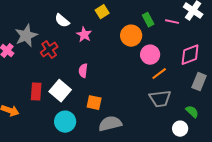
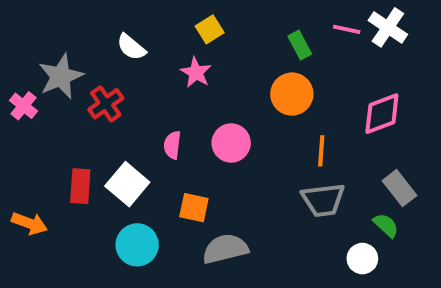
pink line: (172, 22) -> (347, 29), moved
pink star: (84, 35) -> (196, 72), moved
orange circle: (131, 36) -> (292, 94), moved
pink circle: (150, 55) -> (231, 143), moved
orange line: (159, 74) -> (321, 151), turned -49
gray rectangle: (199, 82) -> (400, 188), moved, turned -60

